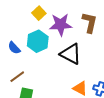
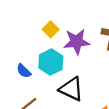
black triangle: (71, 54) -> (71, 89), moved

